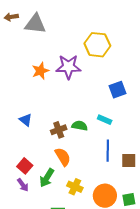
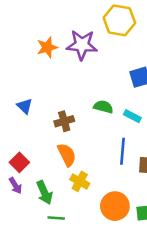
cyan rectangle: (105, 120) -> (132, 116), moved
green semicircle: (80, 126) -> (103, 107), moved
green arrow: (47, 178) -> (44, 193), moved, turned -60
yellow cross: (75, 187) -> (80, 181), moved

